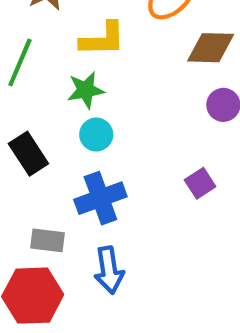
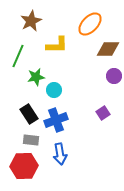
green star: (86, 90) -> (36, 77), moved
black rectangle: (28, 154) -> (29, 114), moved

